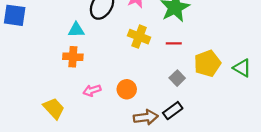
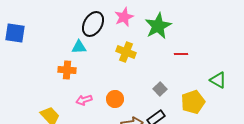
cyan triangle: (76, 30) -> (79, 47), moved
red line: (174, 43) -> (181, 54), moved
yellow pentagon: (207, 63) -> (193, 102), moved

